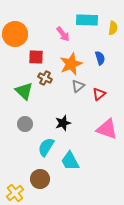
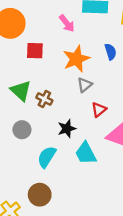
brown cross: (45, 78) -> (44, 99), moved
red triangle: (99, 94) -> (99, 110), moved
cyan trapezoid: (70, 161) -> (86, 153), moved

